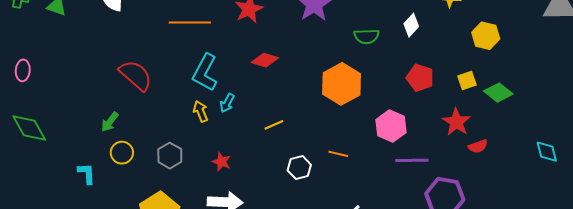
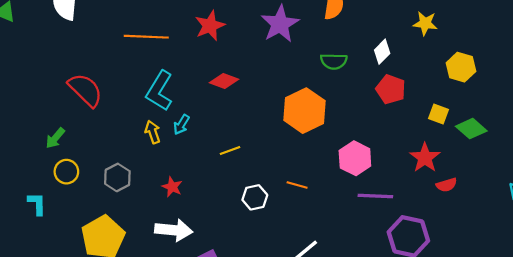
red pentagon: (420, 78) -> (391, 89), moved
yellow square: (467, 81) -> (438, 114), turned 36
cyan L-shape: (87, 174) -> (37, 204), moved

